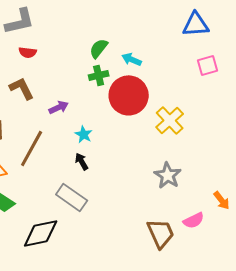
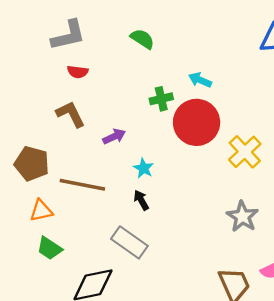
green semicircle: (99, 48) -> (142, 39), moved, turned 85
brown line: (32, 148) -> (82, 185), turned 72

